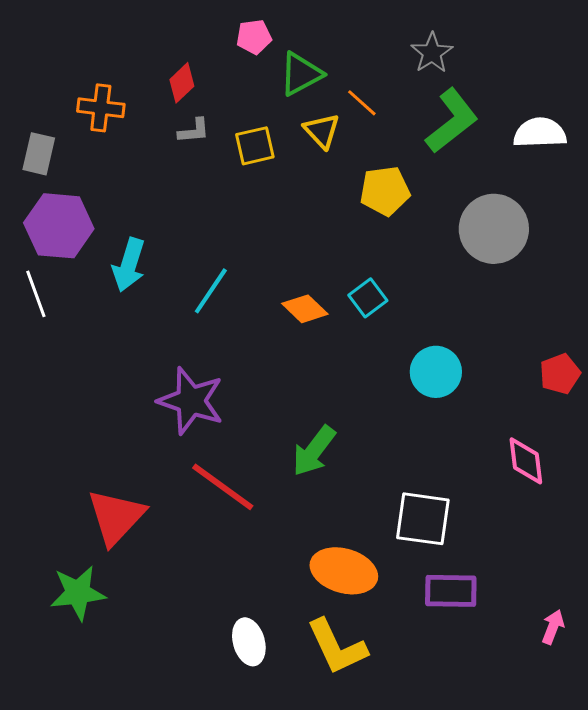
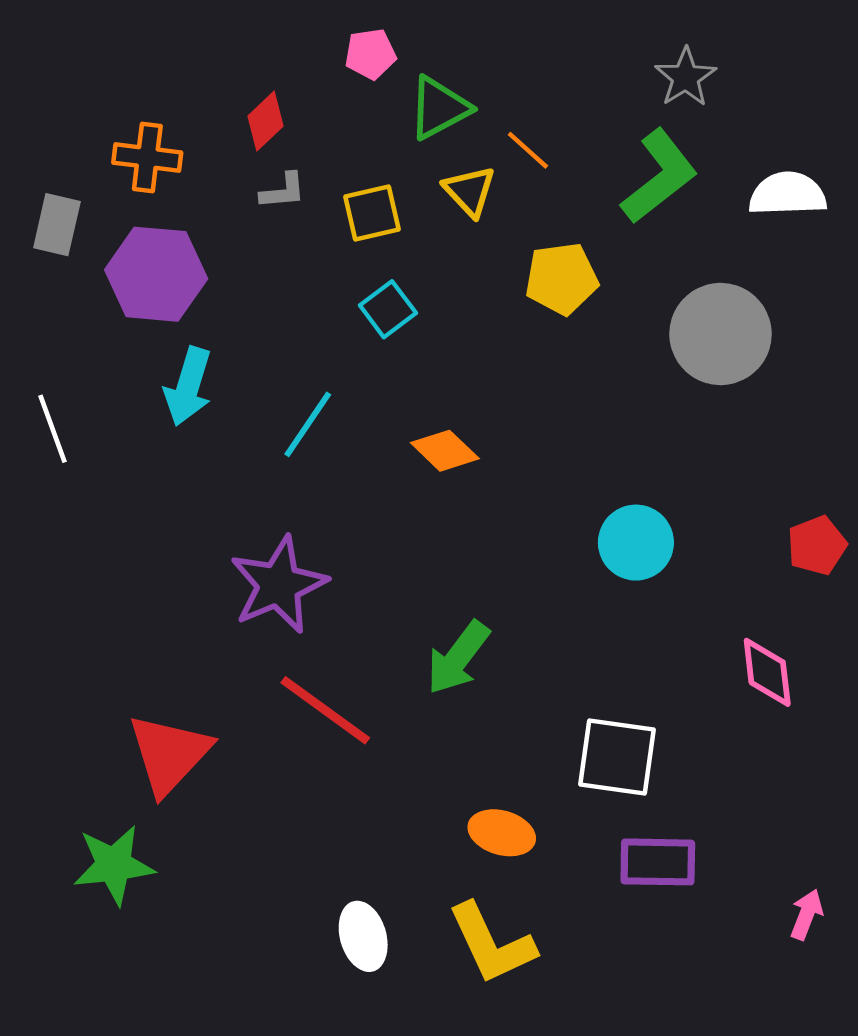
gray star: (432, 53) -> (685, 77), moved
purple hexagon: (59, 226) -> (156, 274), moved
cyan square: (368, 298) -> (388, 309), moved
purple star: (191, 401) -> (279, 585), turned 30
orange ellipse: (344, 571) -> (502, 833), size x0.7

